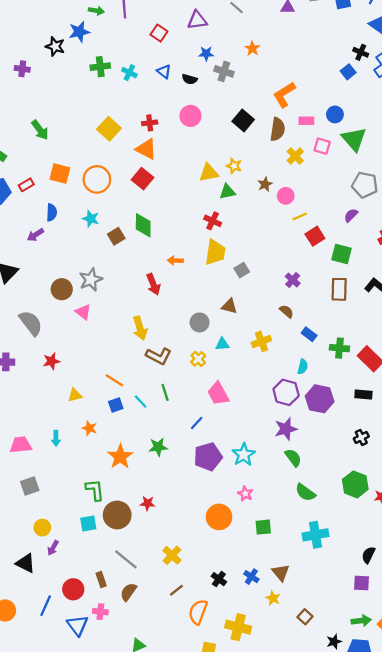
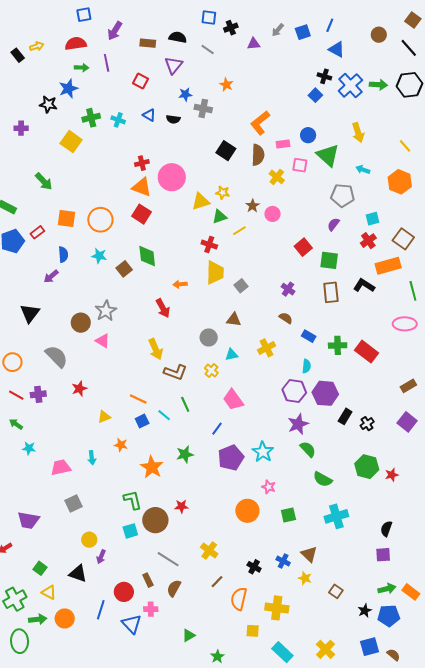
purple triangle: (197, 20) -> (174, 65), turned -36
pink circle: (190, 116) -> (172, 177), moved, size x1.4
yellow square: (109, 129) -> (71, 142), moved
yellow line: (300, 216) -> (239, 231), moved
black rectangle: (363, 394) -> (345, 416), moved, turned -56

